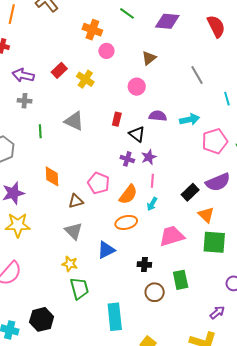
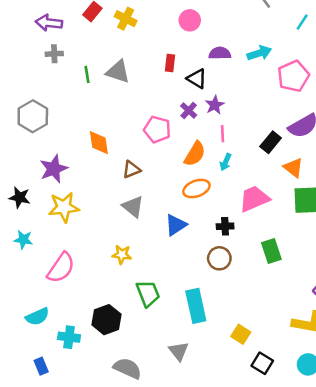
cyan line: (227, 99) -> (302, 22), turned 56
green line: (40, 131) -> (87, 74), moved
purple cross: (127, 159) -> (189, 110), turned 32
pink pentagon: (99, 183) -> (157, 129), moved
yellow star: (70, 264) -> (122, 255), moved
black cross: (144, 265) -> (225, 226), moved
green trapezoid: (79, 288) -> (148, 294), moved
brown circle: (155, 292) -> (219, 258), moved

